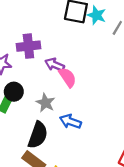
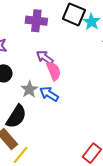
purple cross: (28, 46) -> (36, 21), moved
blue arrow: (70, 122) -> (49, 94), moved

